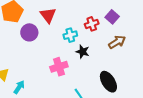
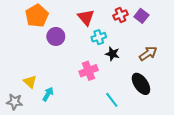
red triangle: (48, 15) -> (86, 17), moved
red cross: (92, 24) -> (120, 15), moved
brown arrow: (117, 42) -> (148, 53), moved

